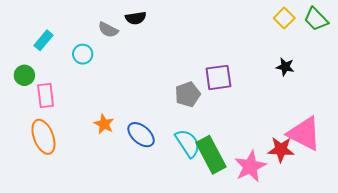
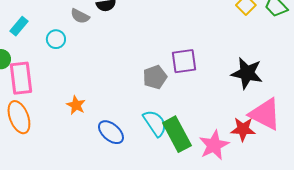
black star: (285, 67) -> (247, 73), moved, size x1.8
pink rectangle: (46, 95) -> (21, 78), size x1.4
blue ellipse: (141, 135) -> (111, 132), moved

